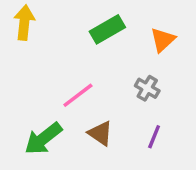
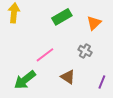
brown triangle: (100, 133) -> (68, 77), moved
purple line: (154, 137) -> (102, 82), moved

